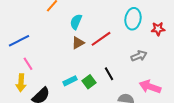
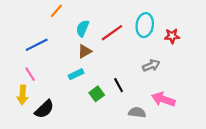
red line: (101, 39) -> (112, 33), moved
blue line: (19, 41) -> (37, 45), moved
cyan rectangle: (70, 81) -> (76, 74), moved

